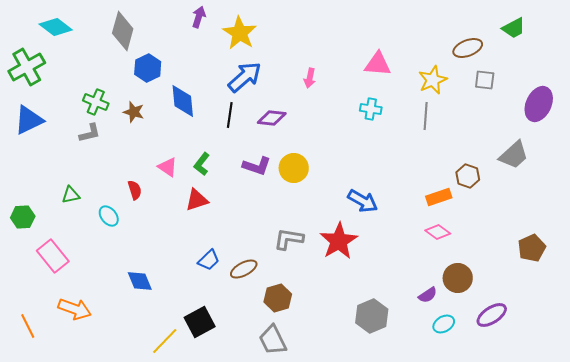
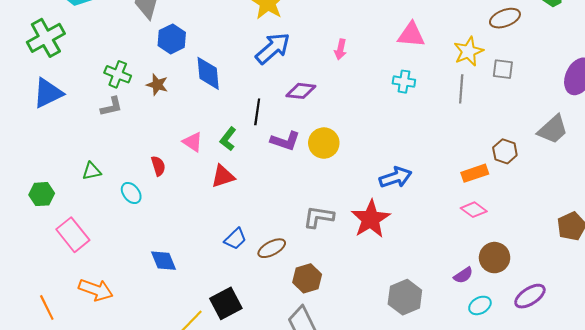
gray square: (485, 80) -> (503, 69), moved
black line: (230, 115) -> (257, 112), moved
blue arrow: (363, 201) -> (396, 177), turned -48

